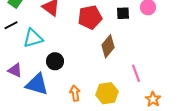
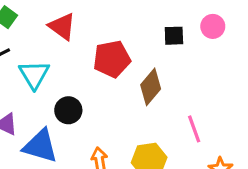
red pentagon: (90, 17) -> (112, 59), moved
cyan triangle: (33, 38) -> (34, 75), turned -45

